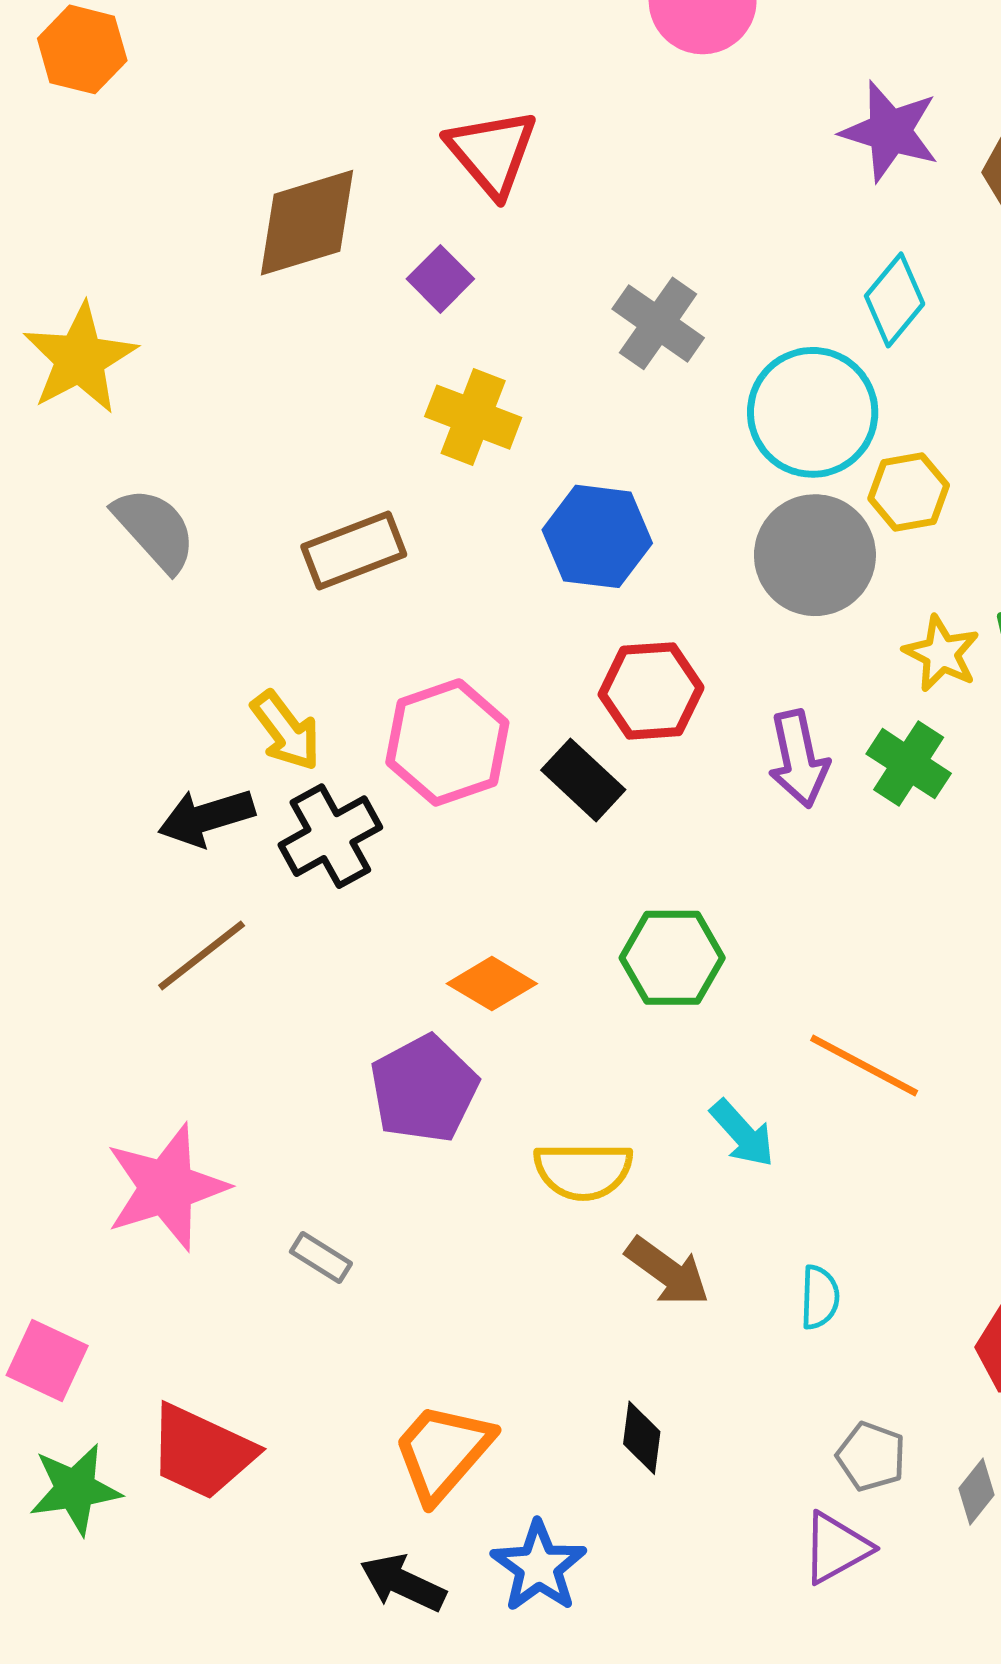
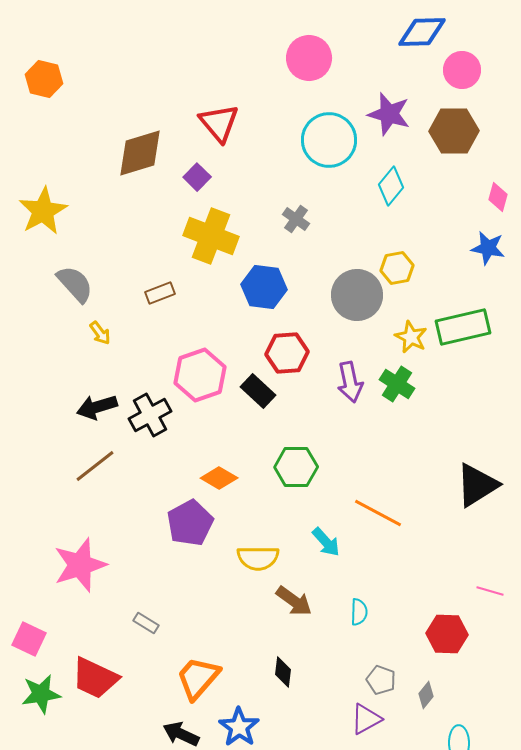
gray cross: (658, 323) -> (296, 219), moved, size x0.7
cyan circle: (813, 412) -> (329, 140), moved
yellow cross: (473, 417) -> (211, 236), size x1.4
brown rectangle: (354, 550) -> (160, 293), size x0.7
yellow arrow: (286, 731) -> (100, 333), moved, size x0.7
gray rectangle: (321, 1257) -> (146, 623), moved

